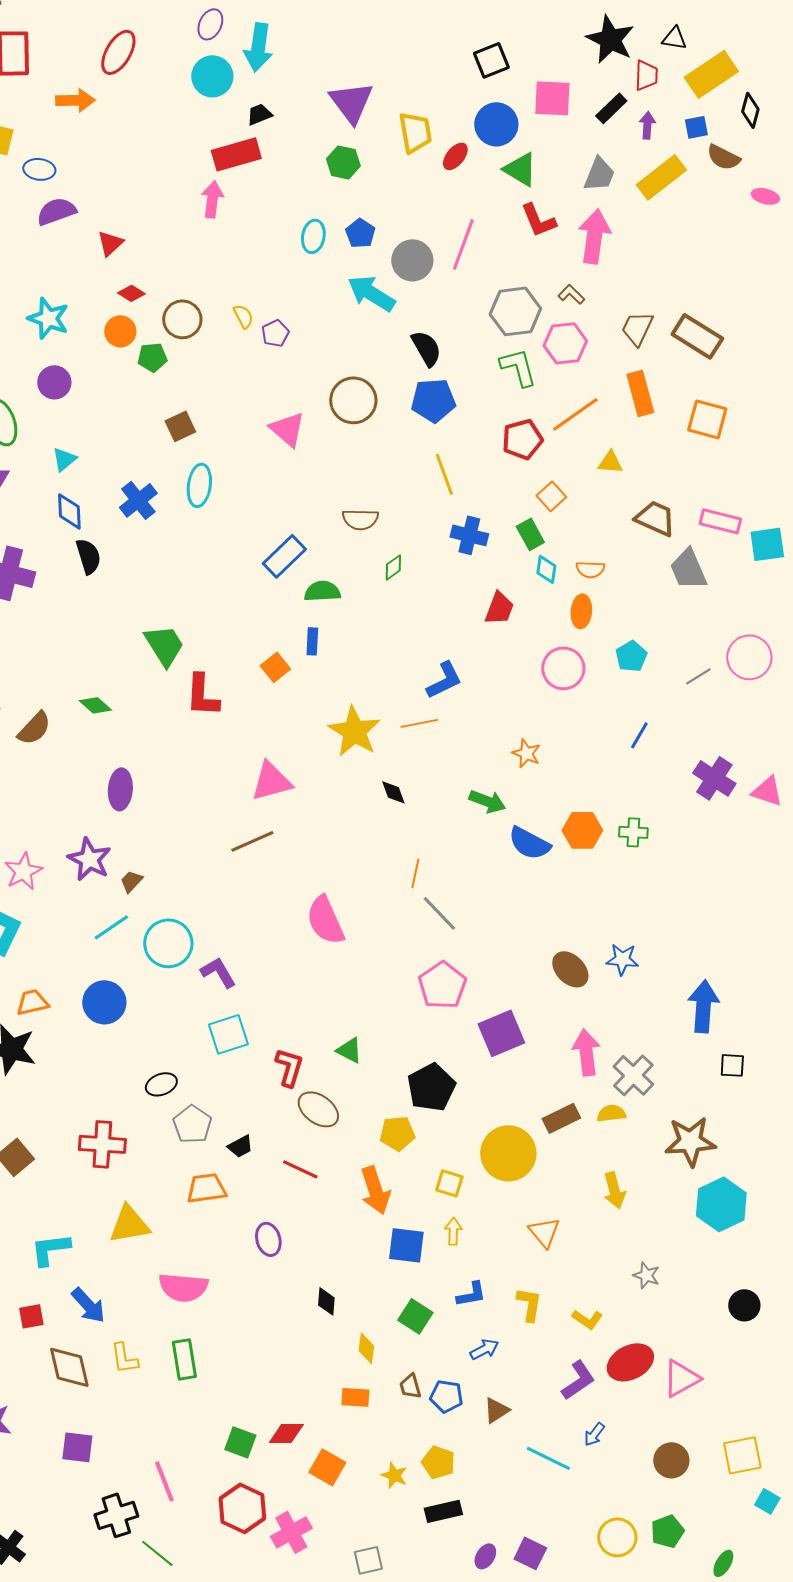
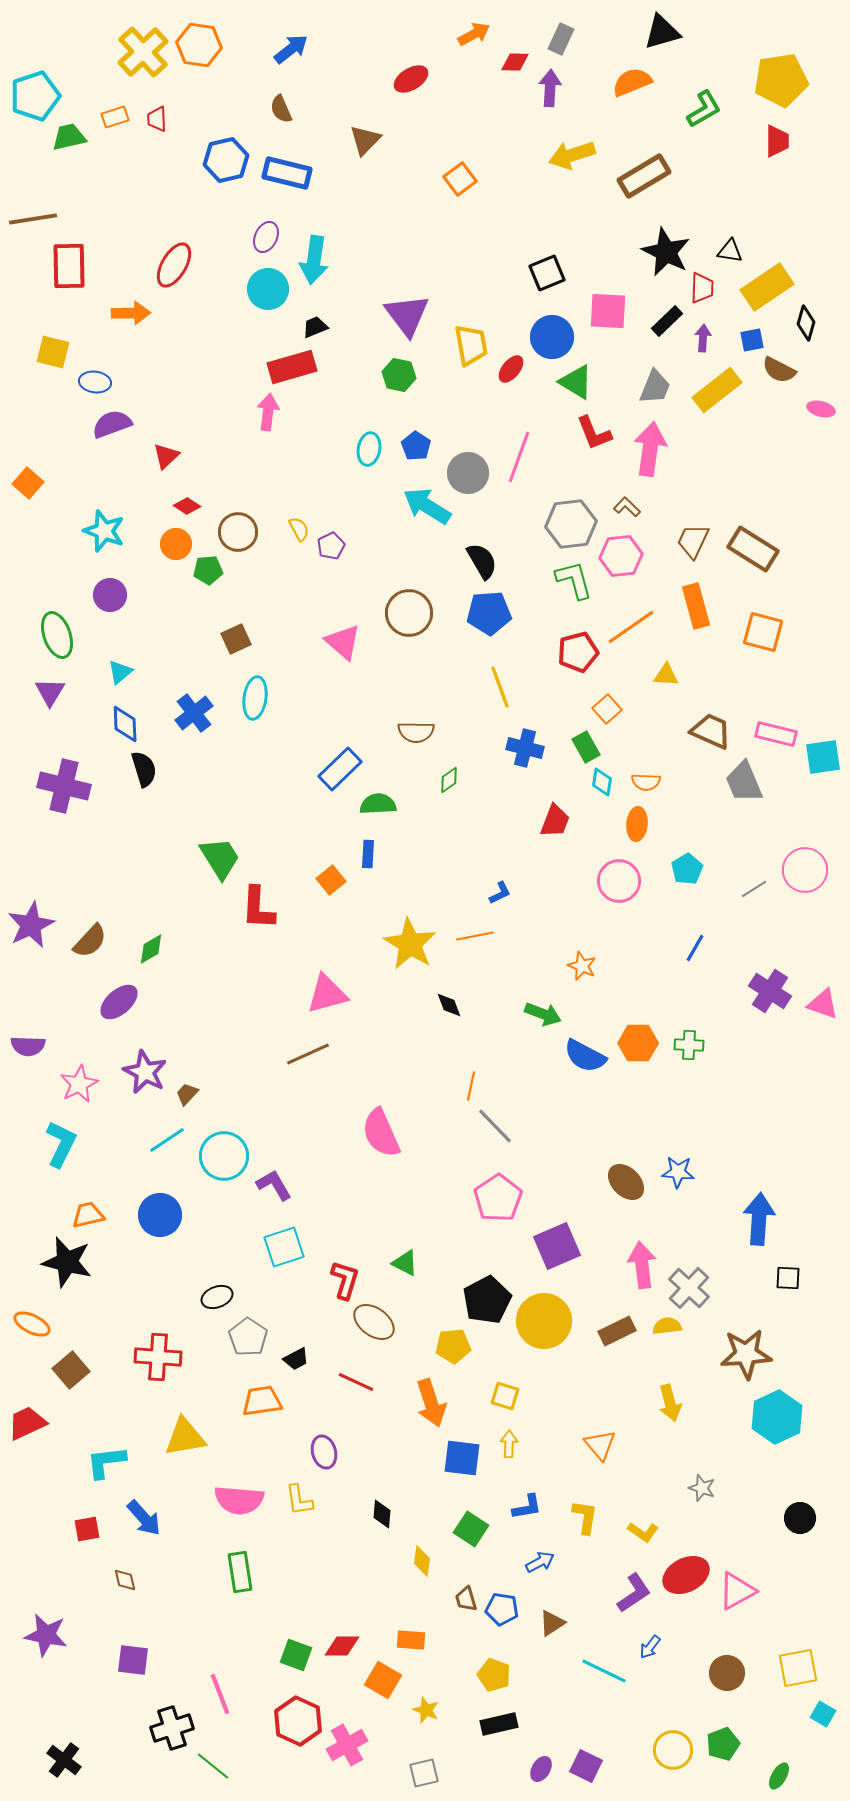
blue L-shape: (444, 680) -> (500, 893), size x0.6
green diamond: (95, 705) -> (151, 949), moved, turned -72
purple ellipse: (120, 789) -> (119, 1002), moved, turned 45
yellow circle: (508, 1153) -> (544, 1321), moved
yellow L-shape: (124, 1358) -> (299, 1500), moved
brown diamond: (69, 1367) -> (125, 1580), size x0.5
orange rectangle: (355, 1397) -> (411, 1640), moved
yellow star: (394, 1475) -> (426, 1710), moved

